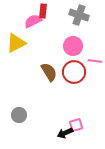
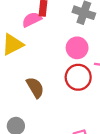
brown semicircle: (49, 72) -> (35, 87), moved

